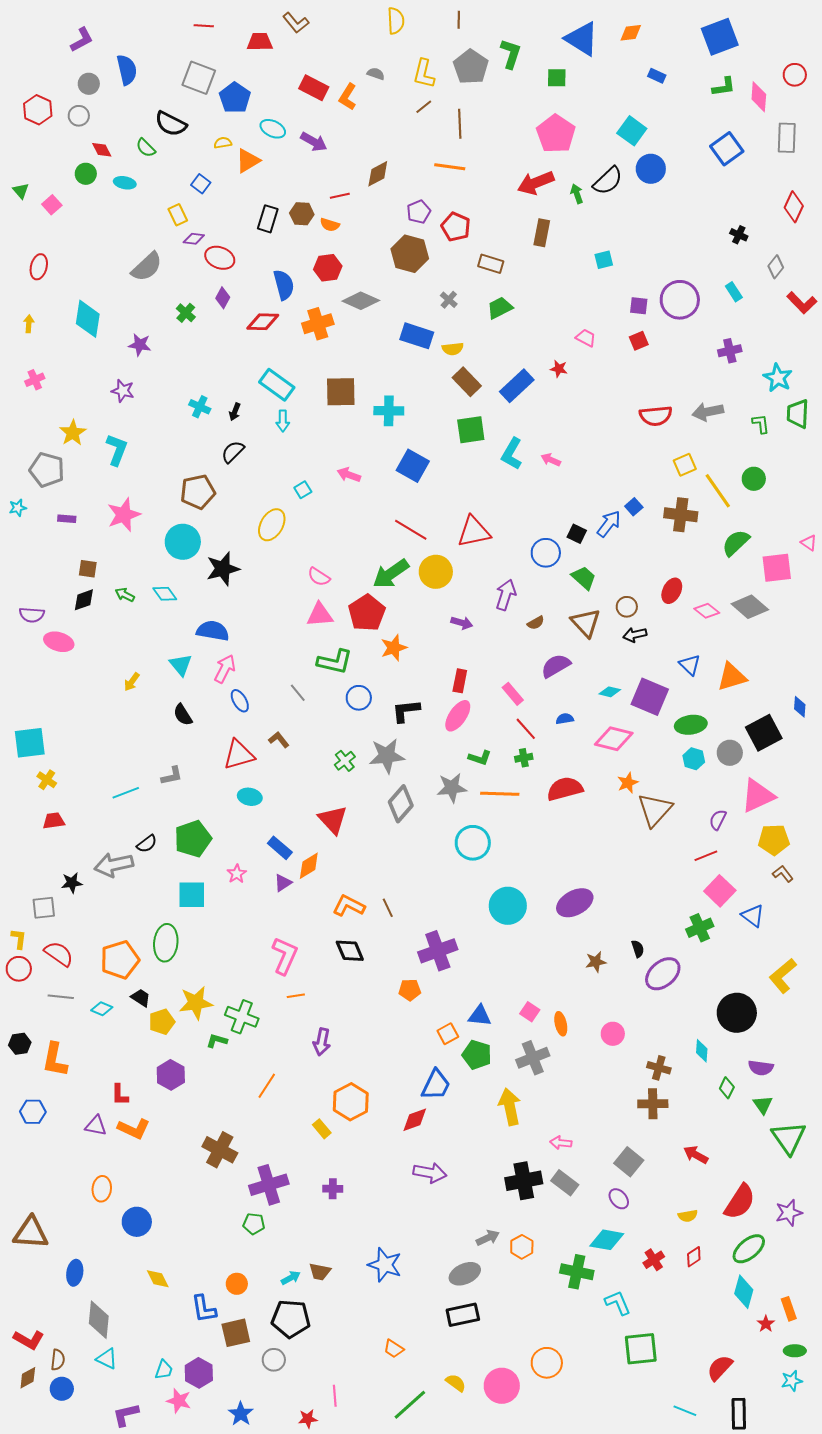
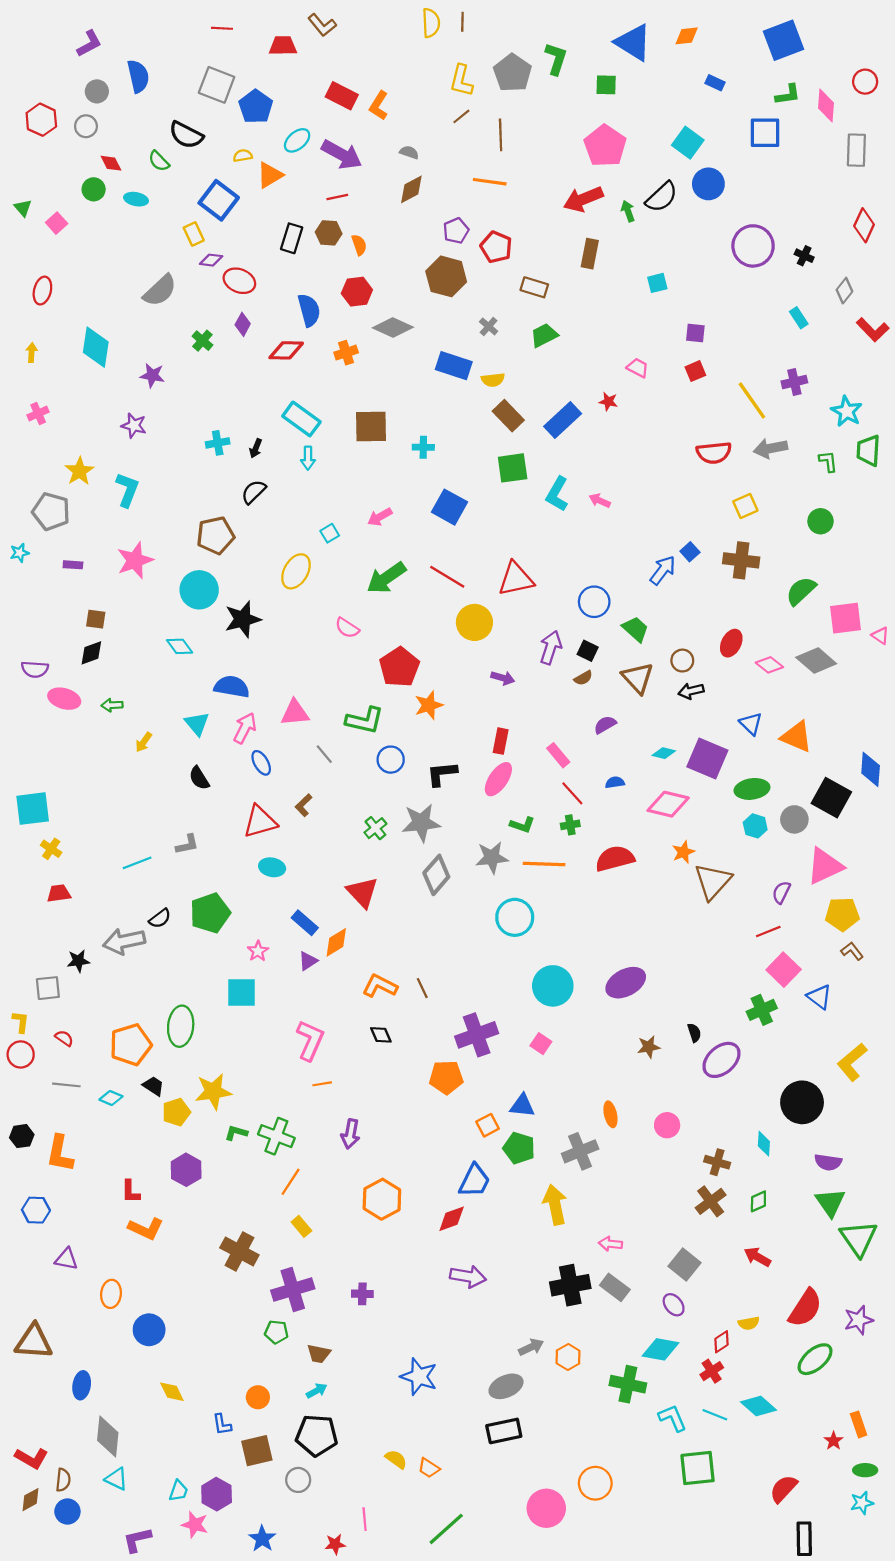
brown line: (459, 20) -> (462, 22), moved
gray semicircle: (376, 74) -> (409, 152), moved
cyan ellipse: (273, 129) -> (297, 140), turned -65
purple arrow: (314, 142) -> (342, 155), size x1.4
blue square: (727, 149) -> (765, 133), moved, turned 36
blue square: (201, 184) -> (219, 200), size x1.8
red line: (340, 196) -> (337, 197), moved
orange semicircle: (330, 225) -> (359, 245), turned -126
purple circle: (680, 300) -> (753, 246), moved
orange cross: (318, 324) -> (346, 353), size x0.7
cyan cross: (200, 407) -> (218, 443), turned -35
cyan cross: (389, 411) -> (423, 447), size x0.7
pink arrow: (349, 475) -> (380, 517), turned -50
yellow line: (718, 491) -> (752, 400), moved
black square: (577, 534) -> (588, 651), moved
pink triangle: (809, 543) -> (880, 636), moved
green arrow: (391, 574) -> (386, 578), moved
green arrow: (125, 595) -> (112, 705), moved, turned -30
pink triangle: (320, 615) -> (295, 713), moved
purple semicircle: (556, 666) -> (605, 725), size x0.7
orange triangle: (732, 677) -> (797, 737), turned 40
blue diamond: (800, 707) -> (871, 769), size x1.5
black square: (764, 733) -> (831, 798), turned -33
brown L-shape: (279, 740) -> (304, 805), turned -95
cyan square: (192, 895) -> (242, 992), moved
black diamond: (350, 951) -> (381, 1035), size x0.7
red semicircle: (59, 954) -> (64, 1038), size x0.6
orange pentagon: (410, 990) -> (446, 1077), size x1.4
pink square: (530, 1012) -> (541, 1044), moved
green cross: (242, 1017) -> (276, 1136), moved
green diamond: (727, 1088) -> (758, 1201), moved, turned 40
brown cross: (653, 1104) -> (711, 1201), turned -36
green triangle: (763, 1105) -> (830, 1202), size x1.4
purple triangle: (96, 1126) -> (66, 1259), moved
yellow rectangle: (322, 1129) -> (301, 1226), moved
red diamond: (694, 1257) -> (721, 1342), moved
brown trapezoid: (320, 1272) -> (319, 1354), moved
cyan diamond: (744, 1292) -> (758, 1406), moved, turned -64
blue L-shape: (204, 1309) -> (222, 1424), size x0.7
yellow semicircle: (456, 1383) -> (396, 1459), moved
cyan line: (685, 1411) -> (715, 1415), moved

